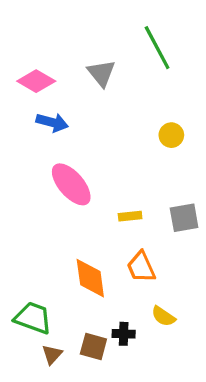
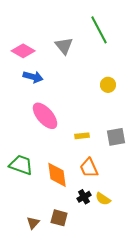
green trapezoid: (33, 318) -> (21, 165), moved
black cross: (124, 334) -> (84, 197), moved, turned -32

